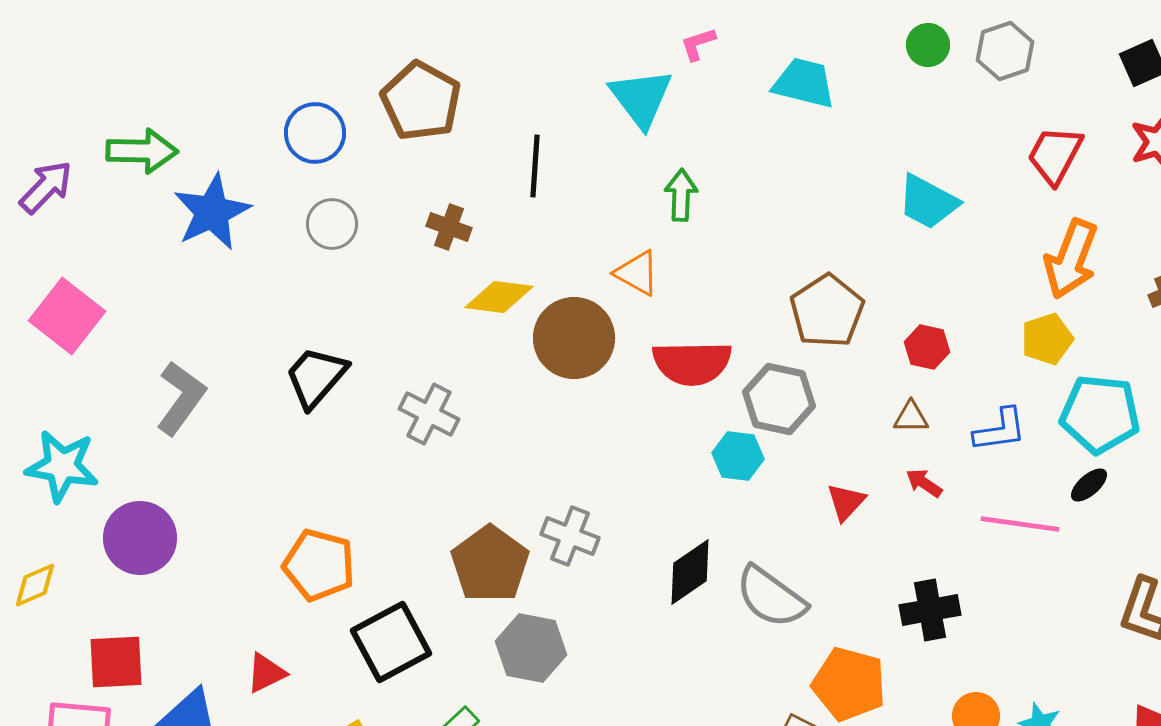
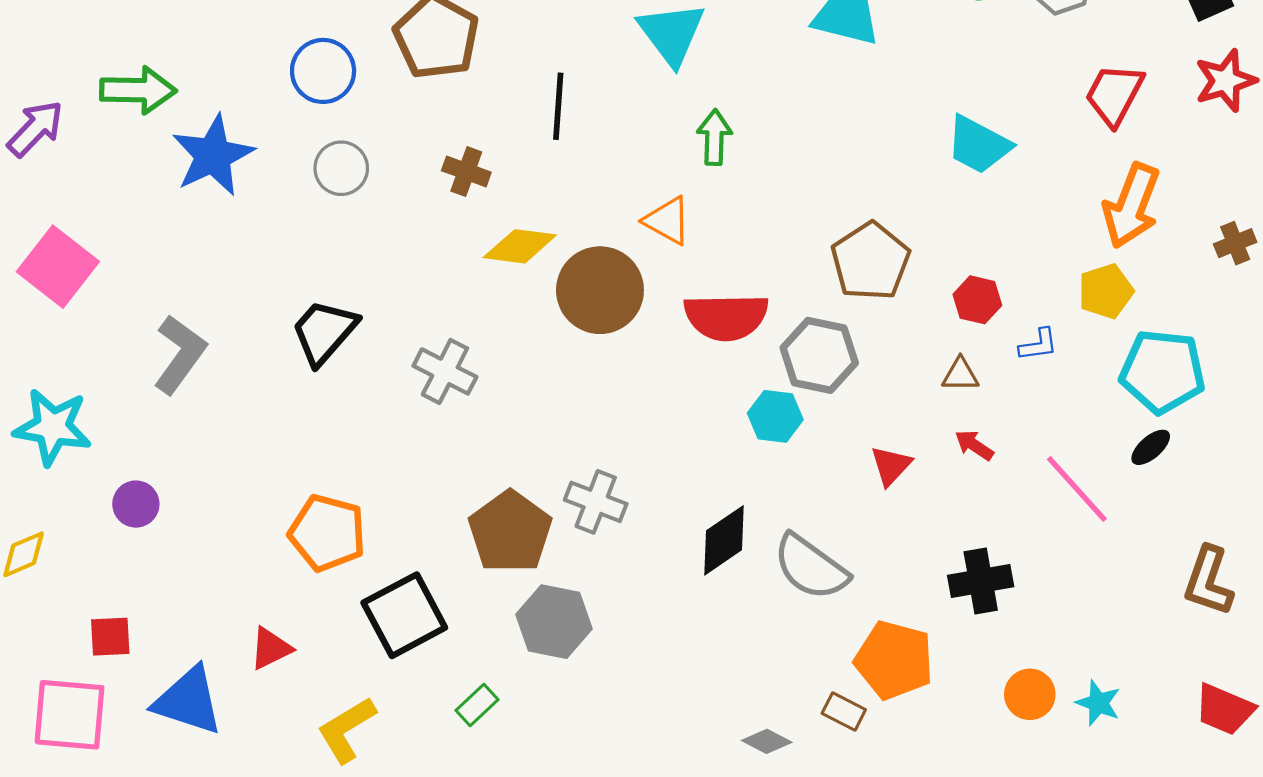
blue L-shape: (1000, 430) -> (1038, 345), moved, size x0.7
pink line: (1020, 524) -> (1077, 489), turned 40
purple circle: (140, 538) -> (136, 504), size x0.6
red square: (116, 662) -> (110, 637), size x0.7

